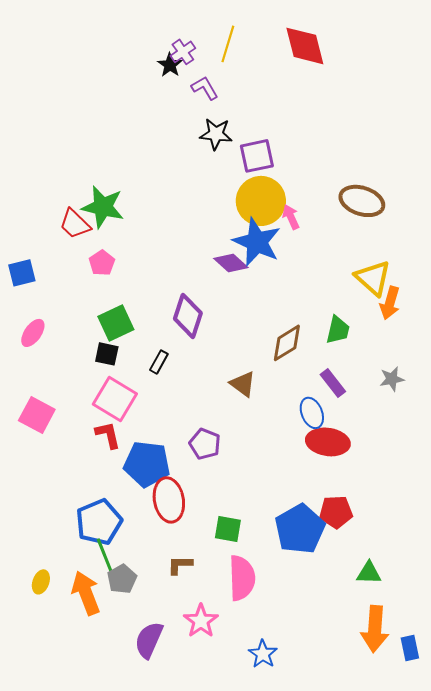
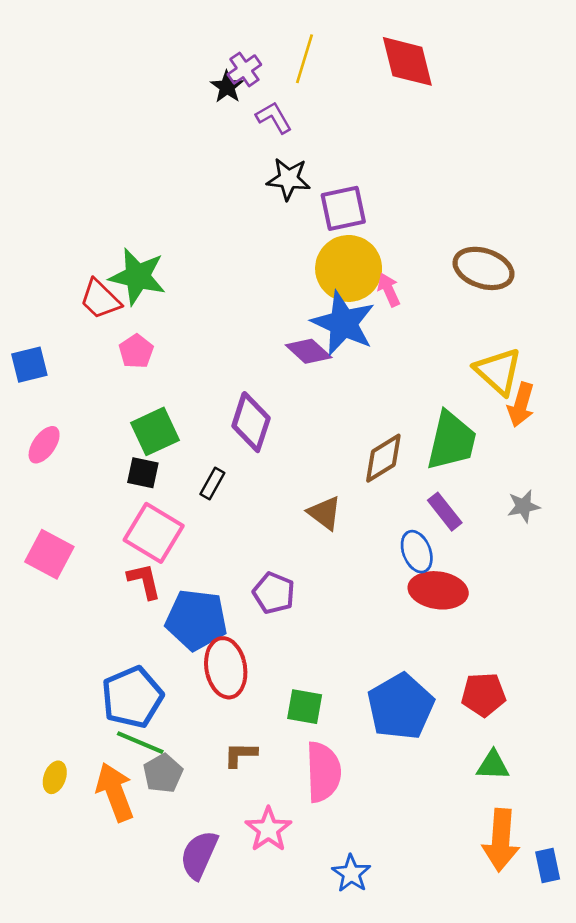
green trapezoid: (338, 330) -> (451, 441), size x1.6
red pentagon: (336, 512) -> (483, 695), moved
green line: (105, 556) -> (140, 743), turned -45

